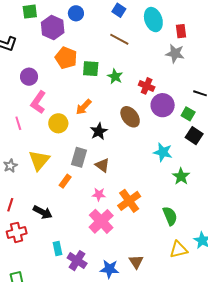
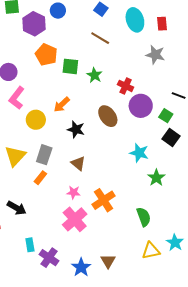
red rectangle: (181, 31) -> (162, 24), moved
black star: (99, 131) -> (76, 129), turned -30
gray rectangle: (79, 157) -> (44, 155), moved
blue star: (109, 269) -> (81, 267), turned 30

